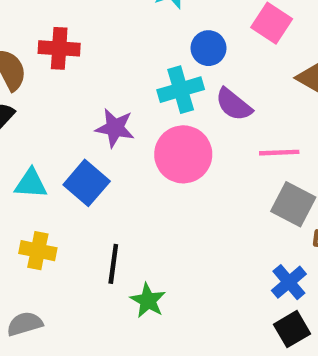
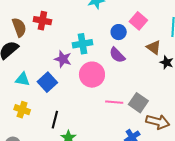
blue circle: (209, 48) -> (119, 32), moved
cyan cross: (181, 90) -> (82, 44), moved
pink line: (279, 153) -> (114, 102), moved

